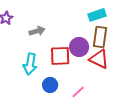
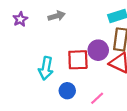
gray arrow: (37, 31) -> (57, 16), moved

